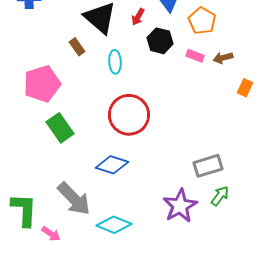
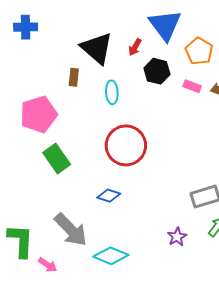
brown rectangle: (77, 47) -> (74, 77), turned 42
blue diamond: (112, 165) -> (109, 196), size x0.7
purple star: (180, 206) -> (177, 237), size x0.6

